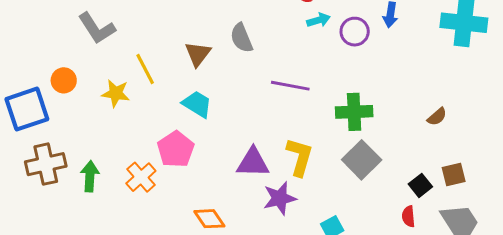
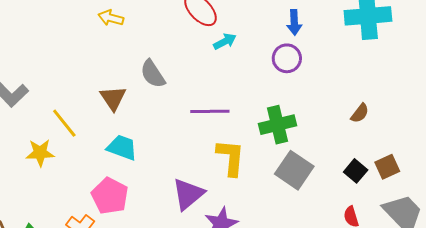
purple circle: (355, 32) -> (287, 58), moved
yellow L-shape: (300, 157) -> (231, 158), moved
purple triangle: (253, 163) -> (188, 194), turned -30
black square: (420, 185) -> (356, 171), moved

